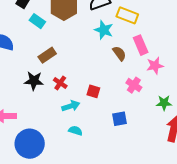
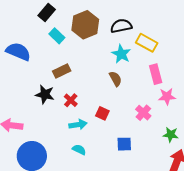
brown semicircle: (119, 53) -> (115, 79), moved

